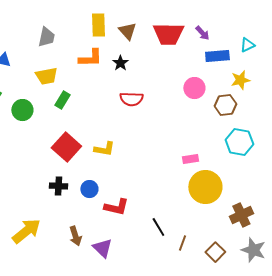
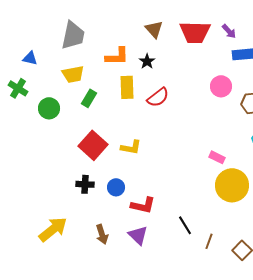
yellow rectangle: (98, 25) -> (127, 87), moved
gray trapezoid: (46, 37) -> (73, 35), size x1.4
red semicircle: (131, 99) -> (158, 97), turned -40
pink rectangle: (190, 159) -> (217, 157), turned 35
purple triangle: (102, 248) -> (138, 235), moved

